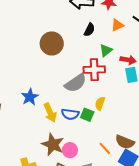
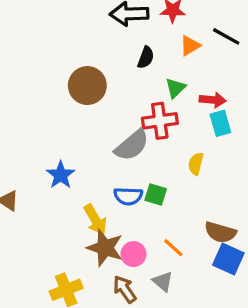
yellow semicircle: (100, 103) -> (196, 164), moved
yellow arrow: (50, 113) -> (95, 220), moved
orange line: (105, 148) -> (173, 248), moved

